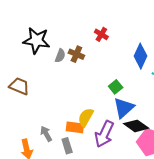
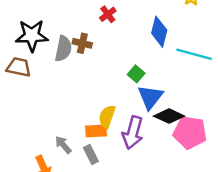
red cross: (101, 34) -> (108, 14), turned 32
gray semicircle: (60, 56) -> (63, 49), size x1.5
brown trapezoid: (19, 86) -> (19, 67), moved

